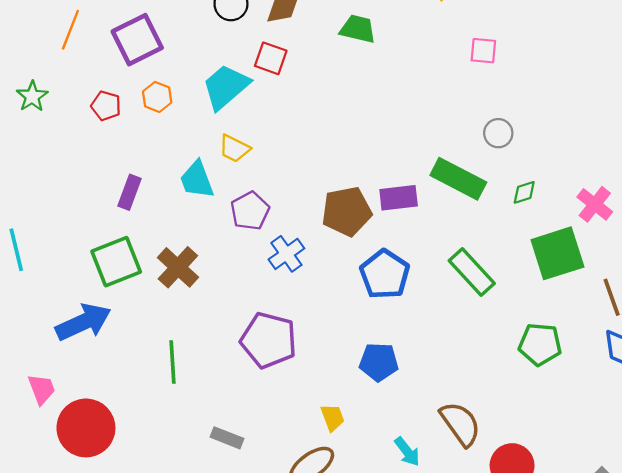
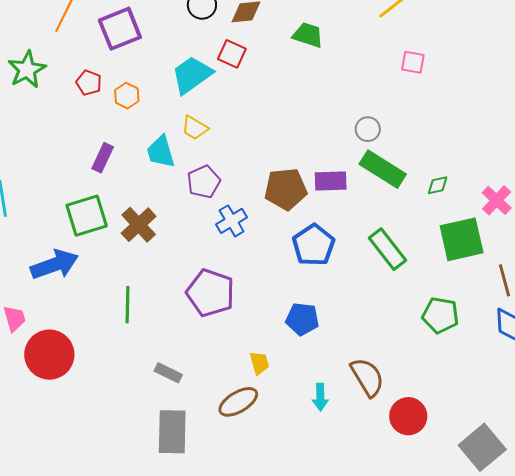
green star: (32, 96) -> (27, 70), size x1.4
orange hexagon: (157, 97) -> (127, 96), moved
gray circle: (498, 133) -> (368, 129), moved
cyan arrow: (407, 452) -> (320, 397), turned 32

